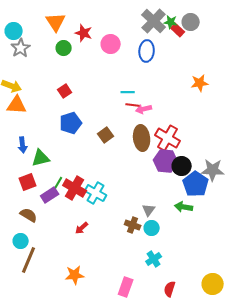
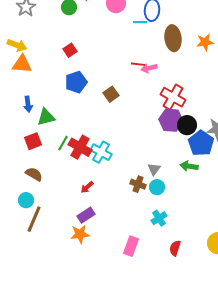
cyan line: (128, 92) -> (140, 22), moved
brown ellipse: (142, 138) -> (173, 38), moved
purple rectangle: (50, 195) -> (86, 215), moved

